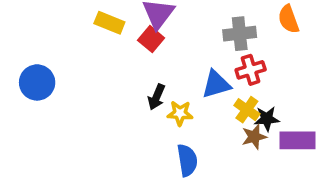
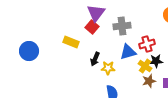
yellow rectangle: (109, 23) -> (71, 42), moved
gray cross: (240, 34) -> (122, 26), moved
black star: (267, 119) -> (156, 61), moved

